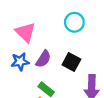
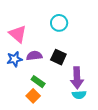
purple semicircle: (43, 59) -> (34, 56), turned -126

